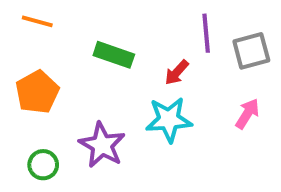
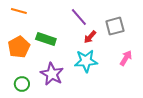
purple line: (206, 33) -> (79, 17), moved, turned -36
gray square: (251, 51) -> (115, 26), moved
green rectangle: (114, 55) -> (46, 39), moved

